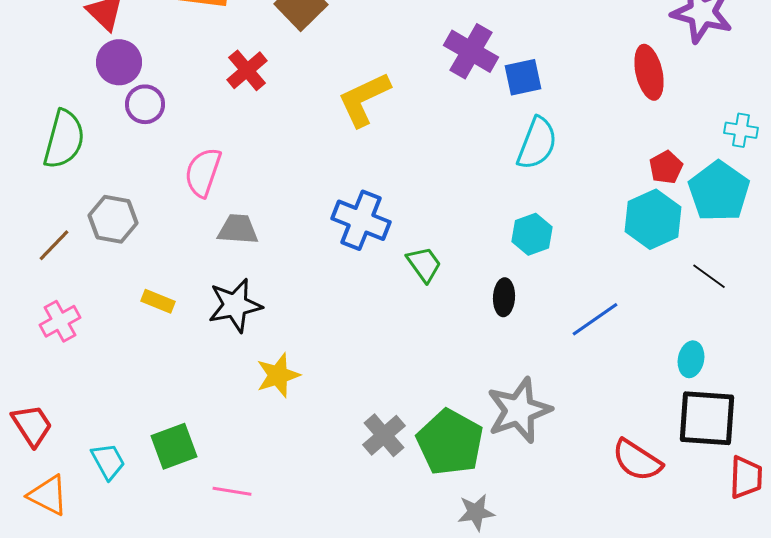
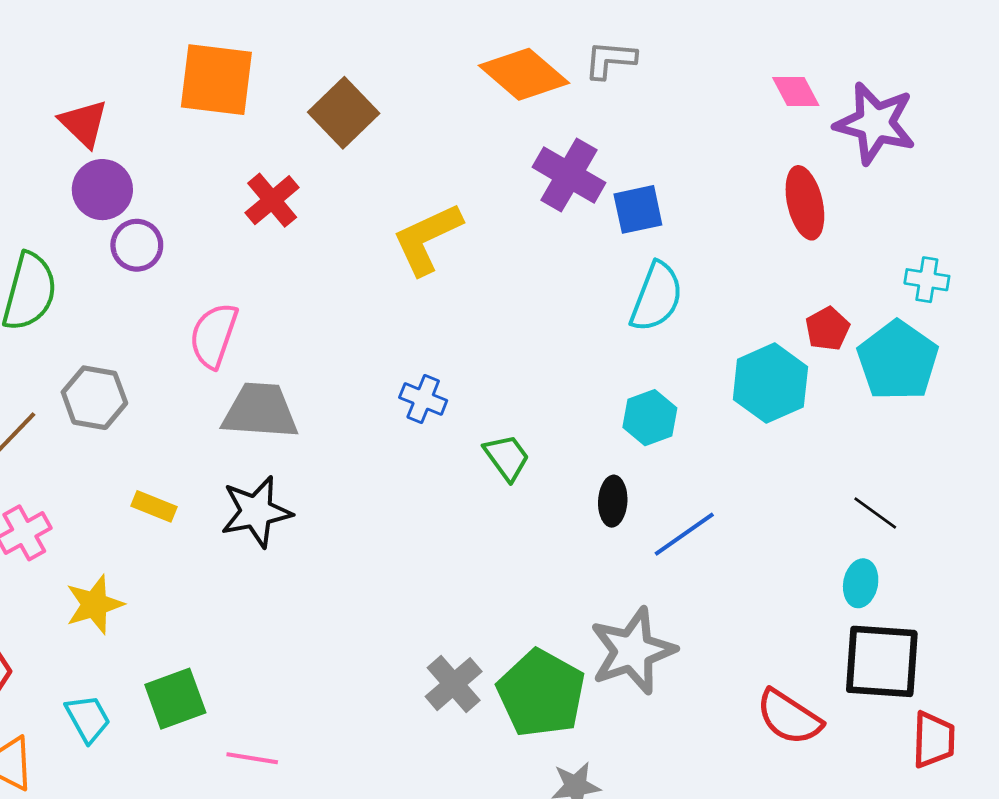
cyan hexagon: (653, 219) -> (770, 383), moved
blue cross: (361, 220) -> (423, 399), size x0.6
gray trapezoid: (238, 229) -> (260, 411), size x1.4
black line: (709, 276) -> (875, 513), moved
blue line: (595, 319) -> (684, 534), moved
yellow star: (278, 375) -> (94, 604), moved

